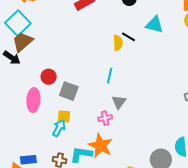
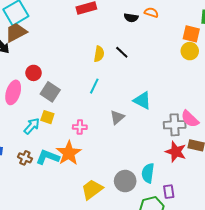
cyan triangle: (155, 25) -> (142, 100), moved
yellow semicircle: (118, 43) -> (99, 54), moved
gray triangle: (119, 102) -> (117, 117), moved
yellow square: (64, 117) -> (47, 117), moved

